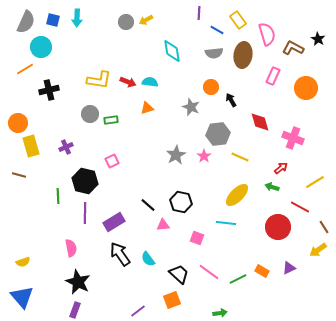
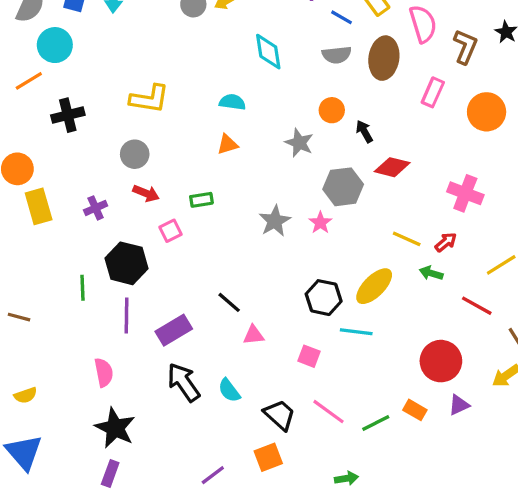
brown L-shape: (293, 48) -> (465, 47), turned 85
red arrow: (128, 82) -> (146, 193), moved
green rectangle: (111, 120) -> (201, 200), moved
red diamond: (260, 122) -> (392, 167), moved, turned -60
yellow line: (240, 157) -> (407, 239), moved
brown line: (19, 175) -> (19, 317), moved
black hexagon: (181, 202) -> (324, 298), moved
red circle: (278, 227) -> (441, 361), moved

